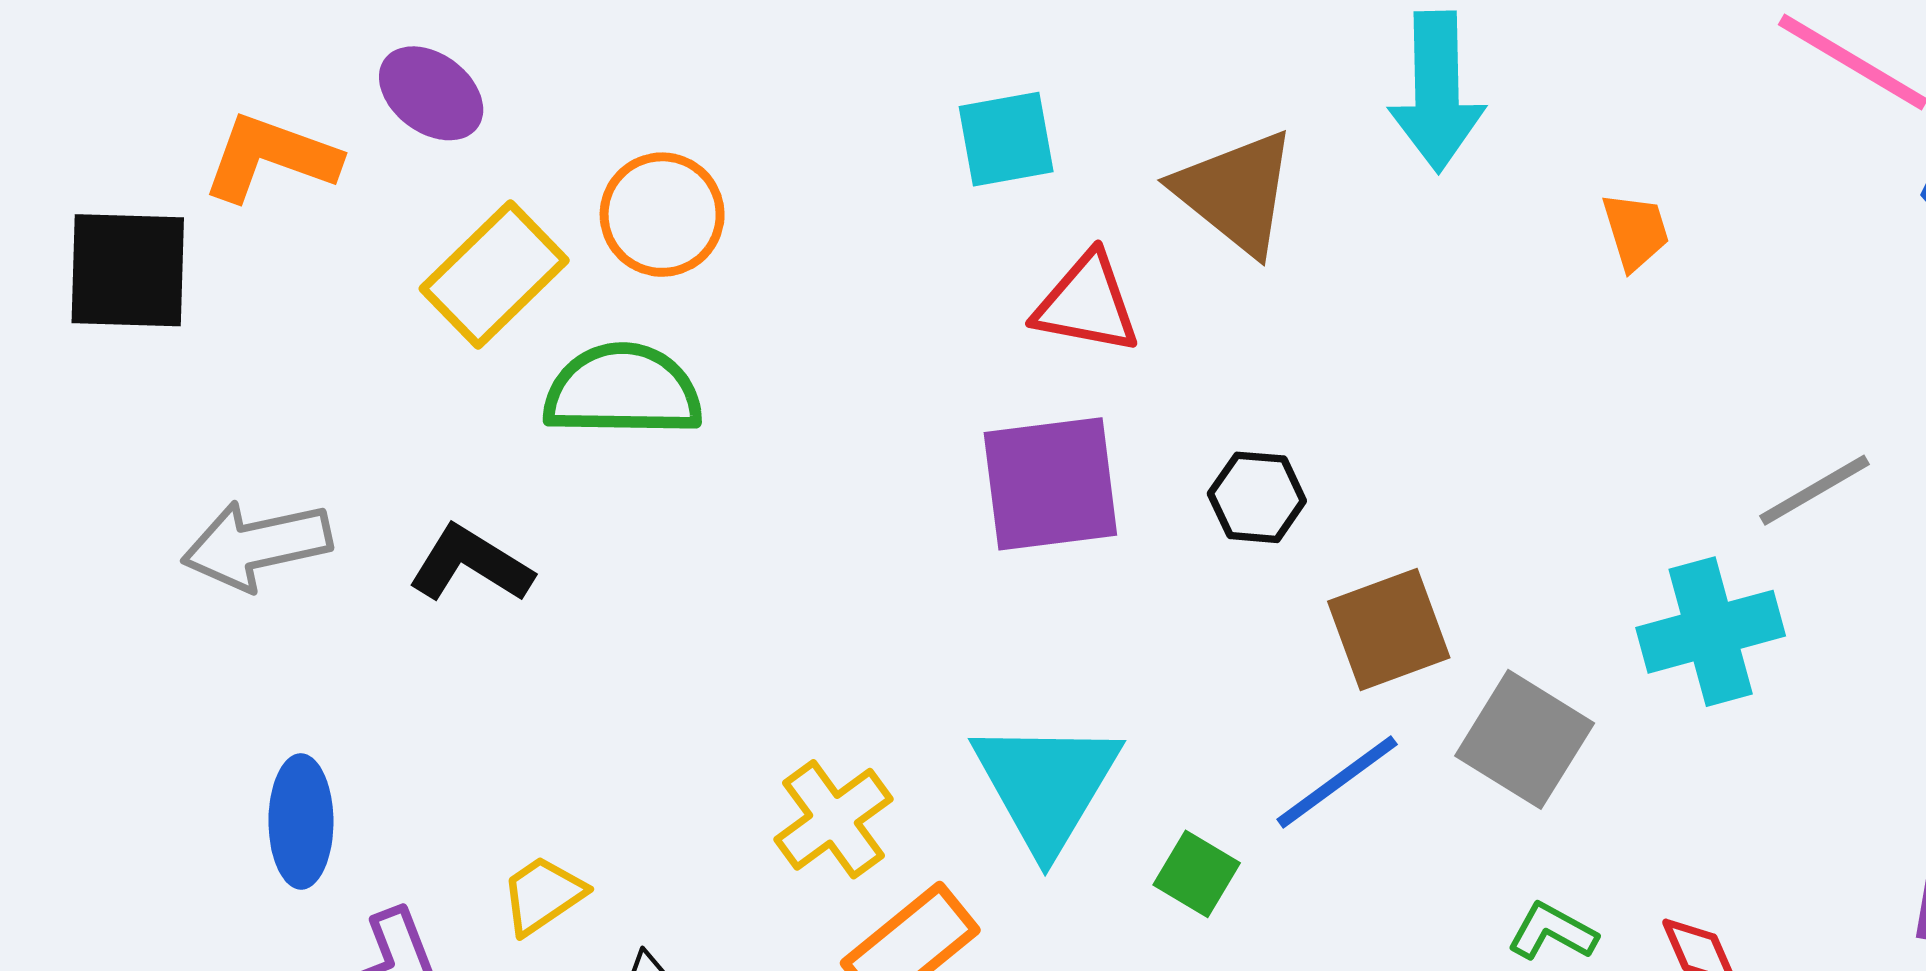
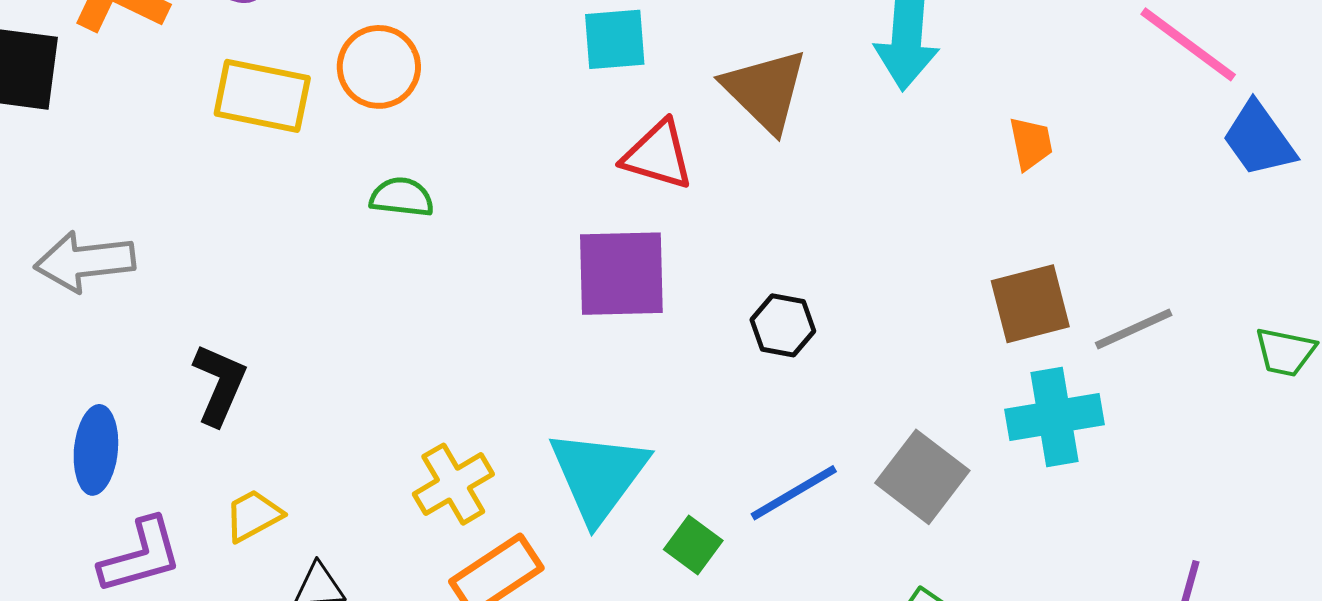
yellow rectangle: (494, 274) -> (262, 96), turned 50
green semicircle: (623, 390) -> (402, 197), moved, size x0.6
black hexagon: (1257, 497) -> (783, 325), moved
black L-shape: (471, 564) -> (219, 384), moved, turned 76
brown square: (1389, 630) -> (1030, 304), moved

